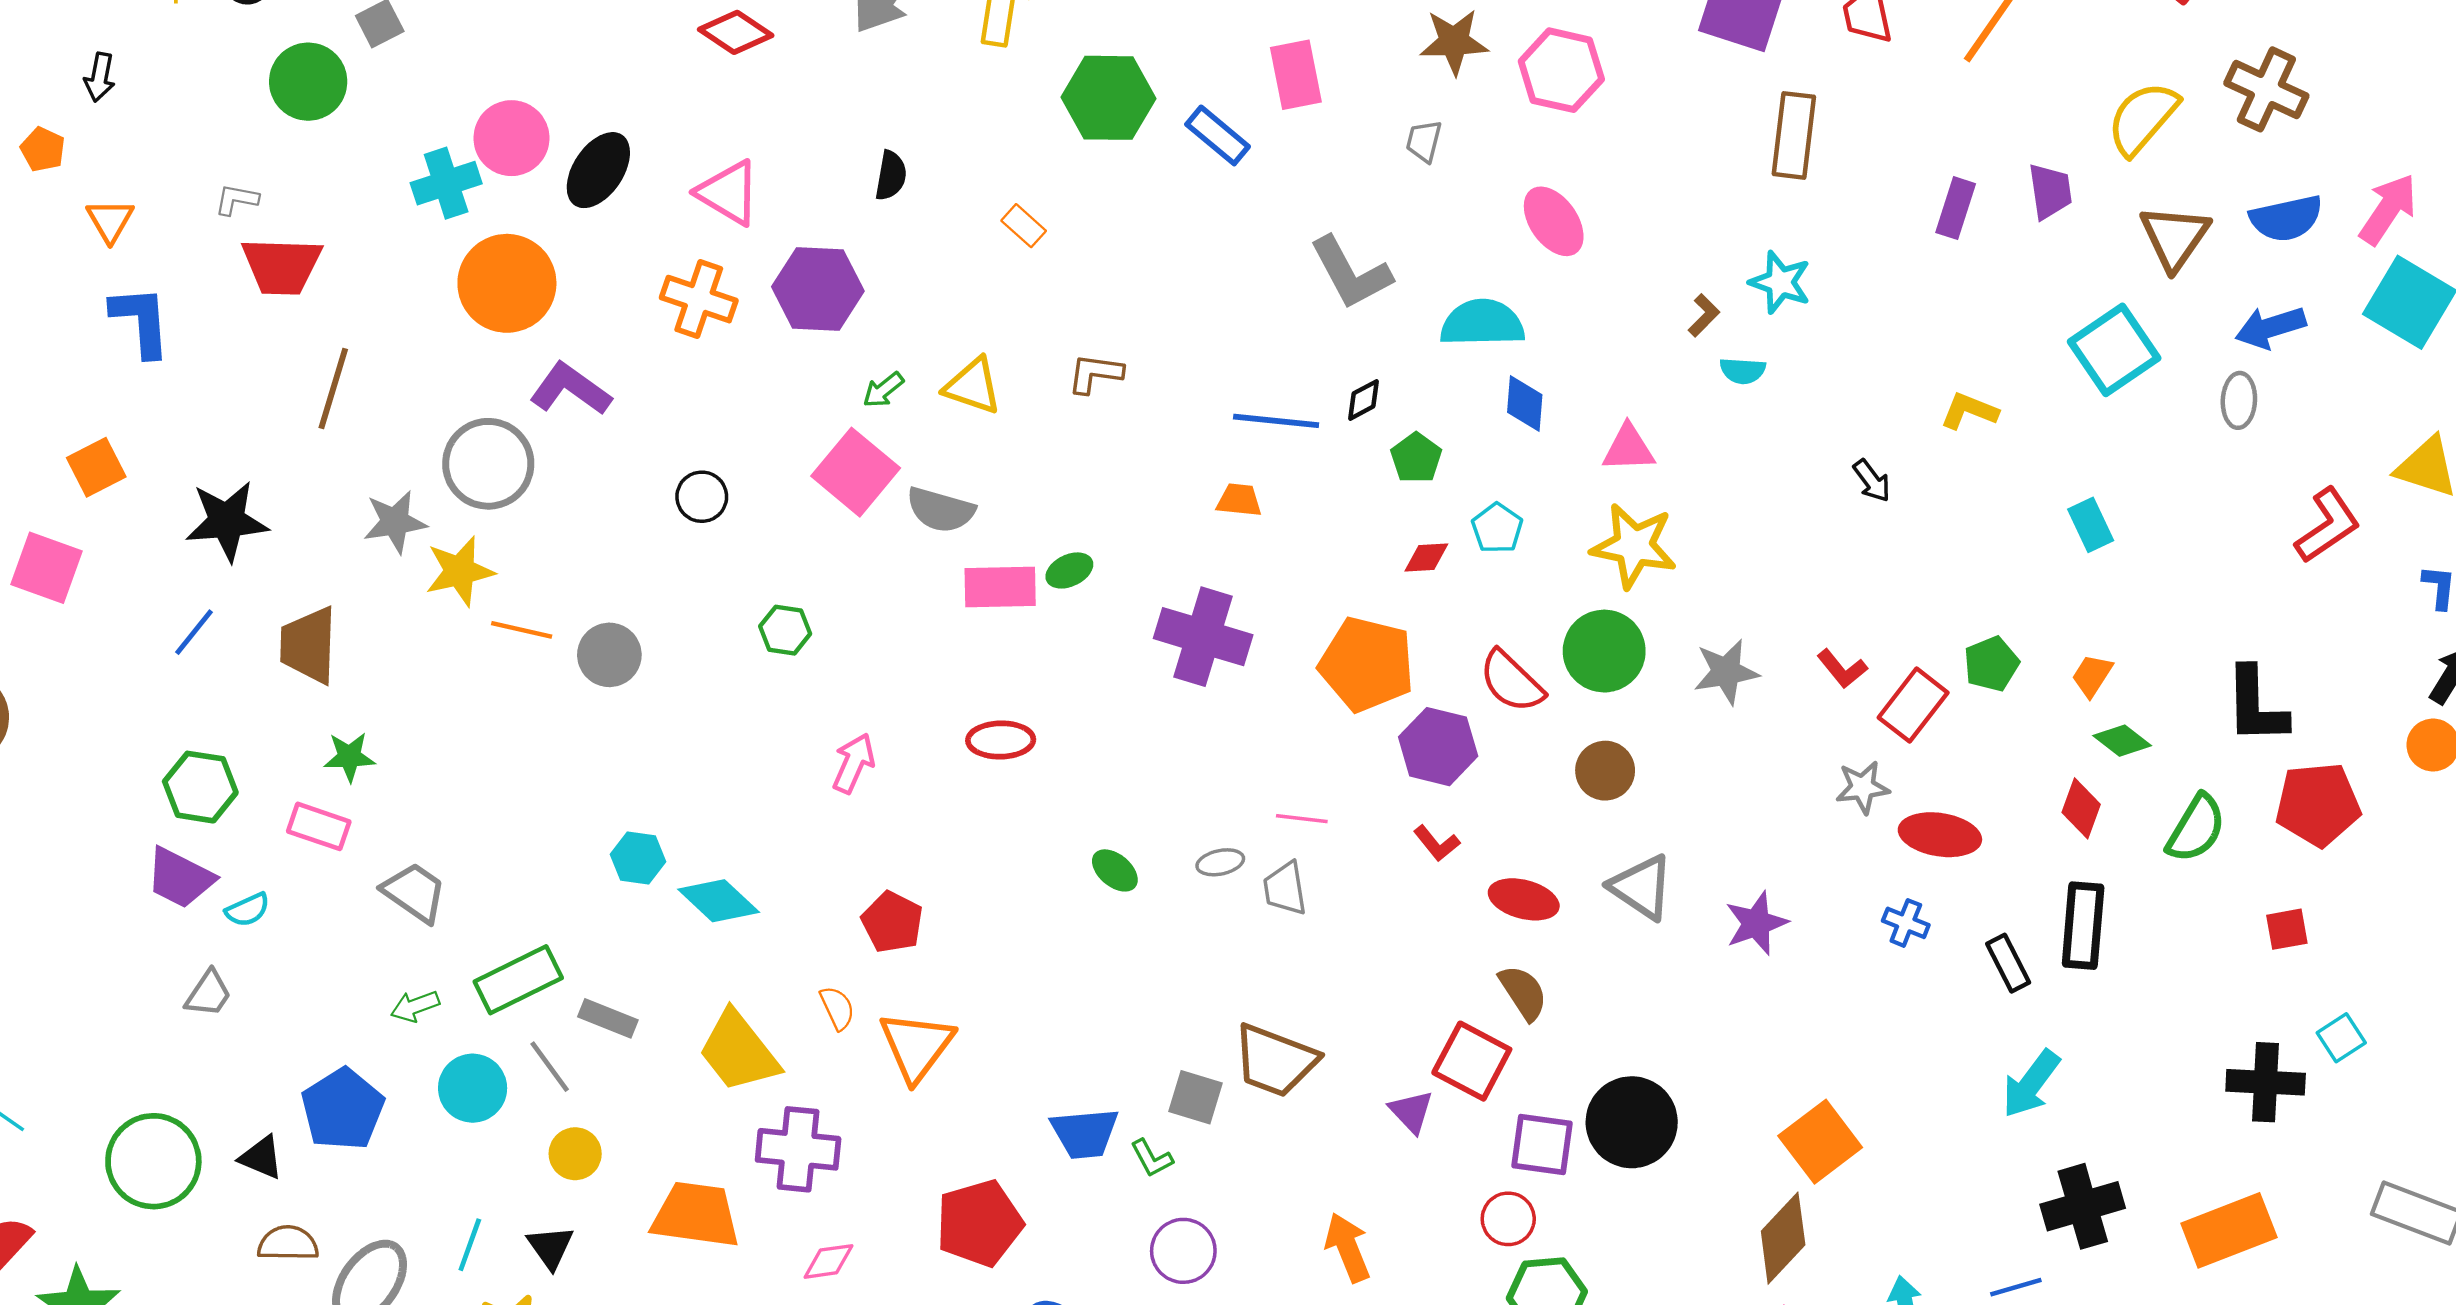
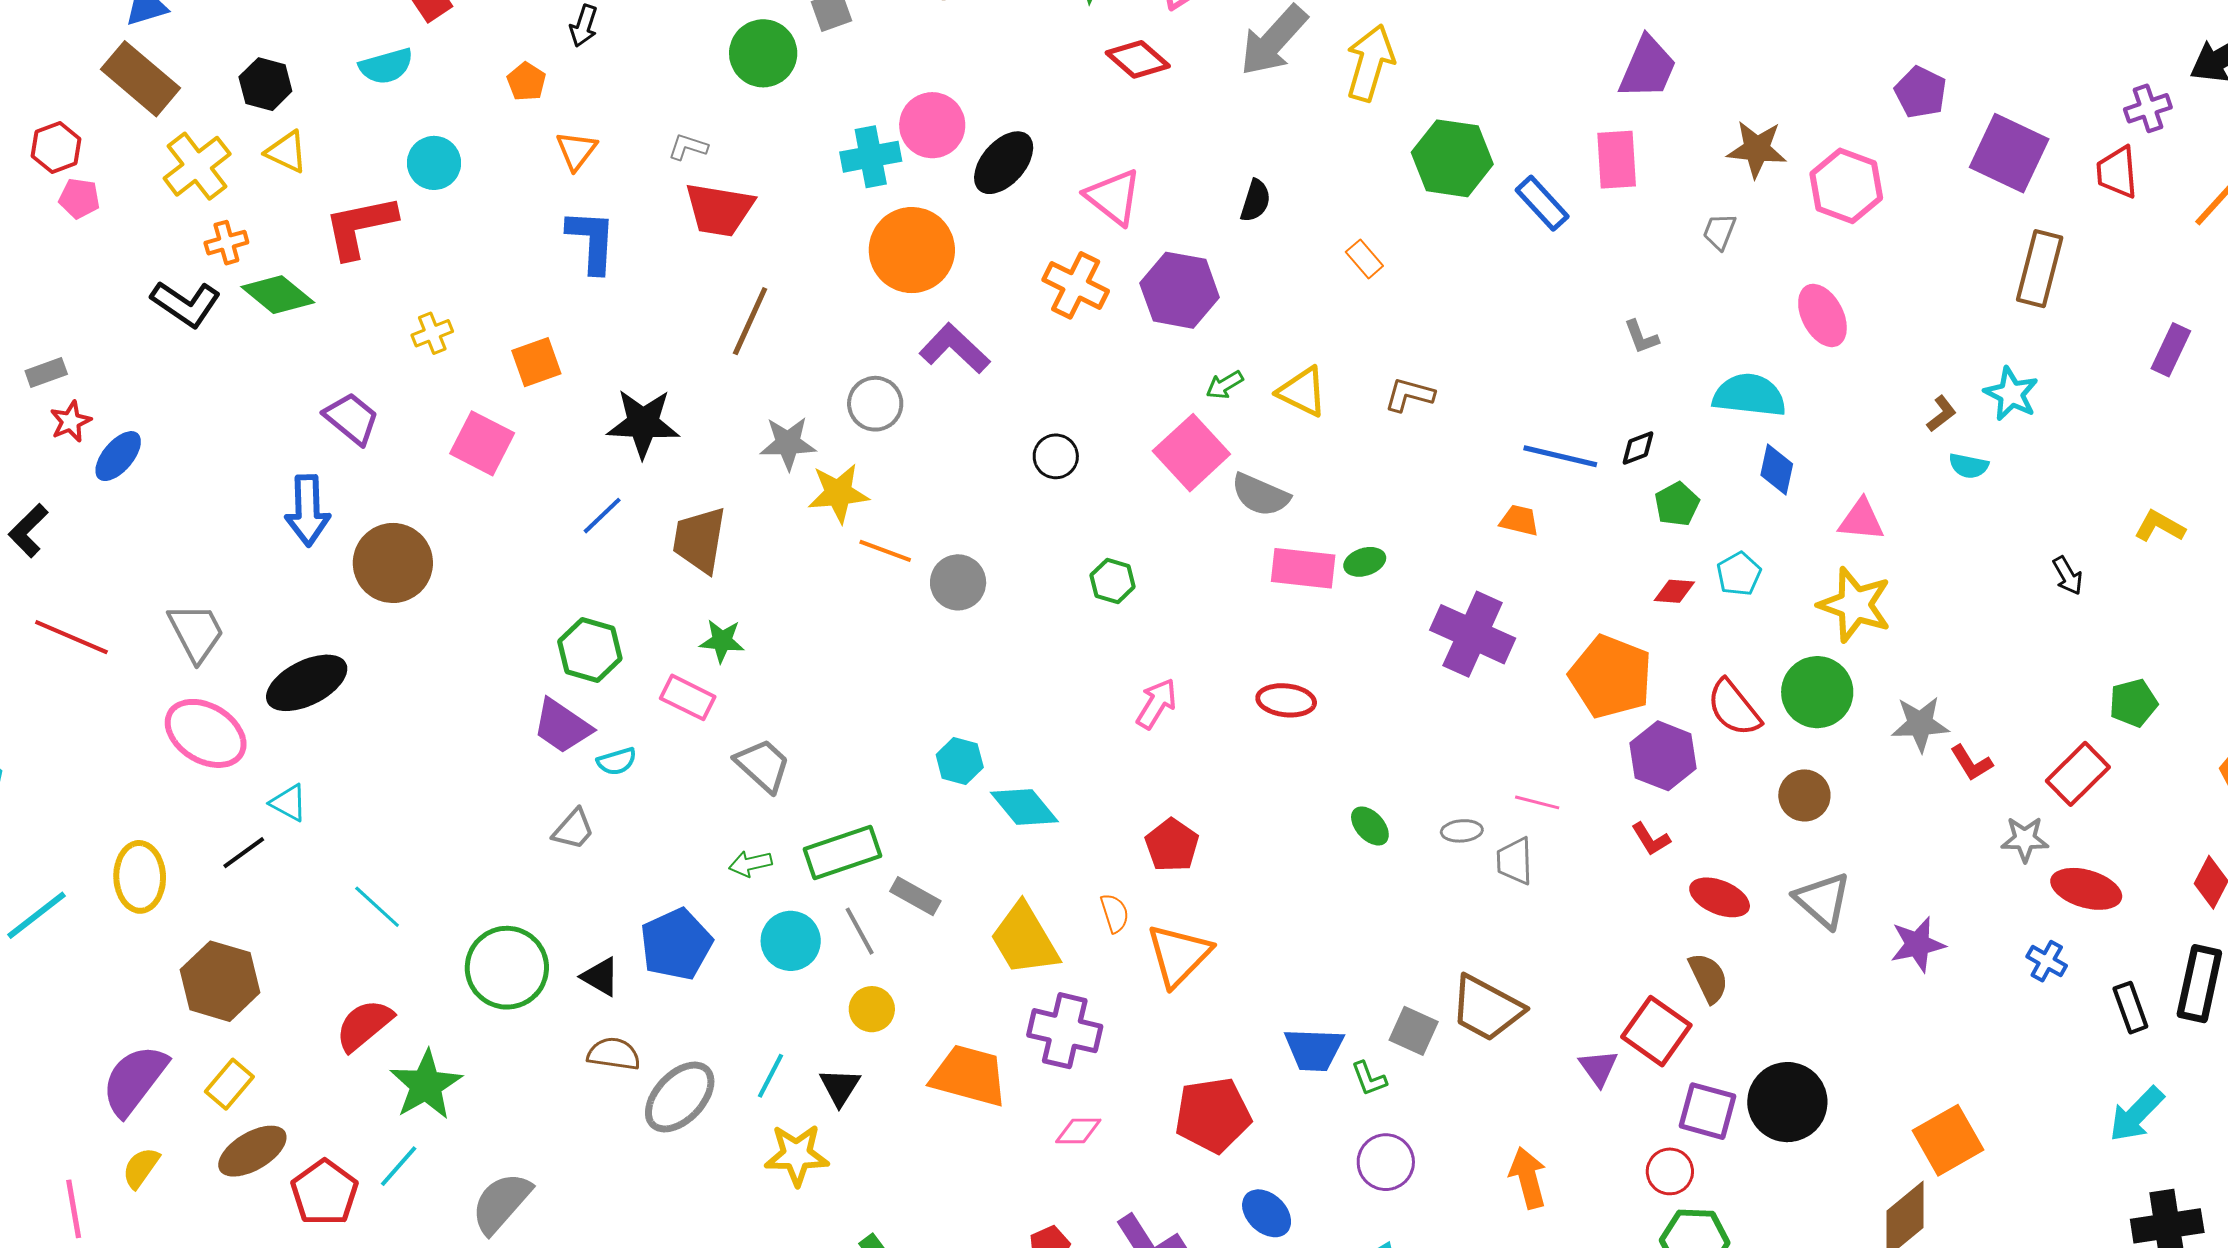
gray L-shape: (1351, 273) -> (1641, 337), size x0.5
gray circle: (488, 464) -> (875, 404), size x0.7
green pentagon: (1991, 664) -> (2133, 703), moved
red L-shape: (1842, 669) -> (1971, 763), moved

